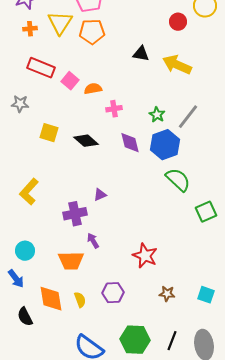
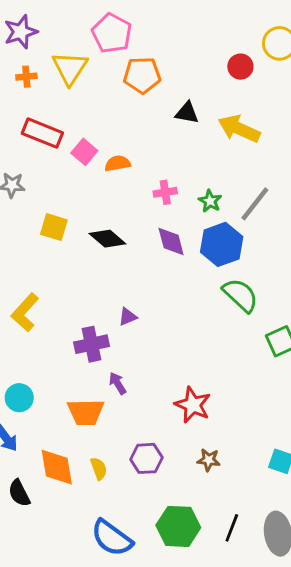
orange pentagon: (92, 32) -> (142, 75), moved
pink cross: (114, 109) -> (165, 192), moved
brown star: (167, 294) -> (209, 460), moved

